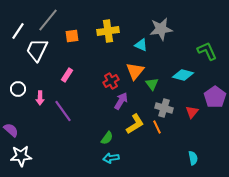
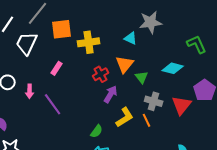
yellow cross: (108, 31) -> (89, 42), moved
orange square: (72, 36) -> (62, 29), size x1.5
red triangle: (192, 112) -> (182, 105), size x1.5

